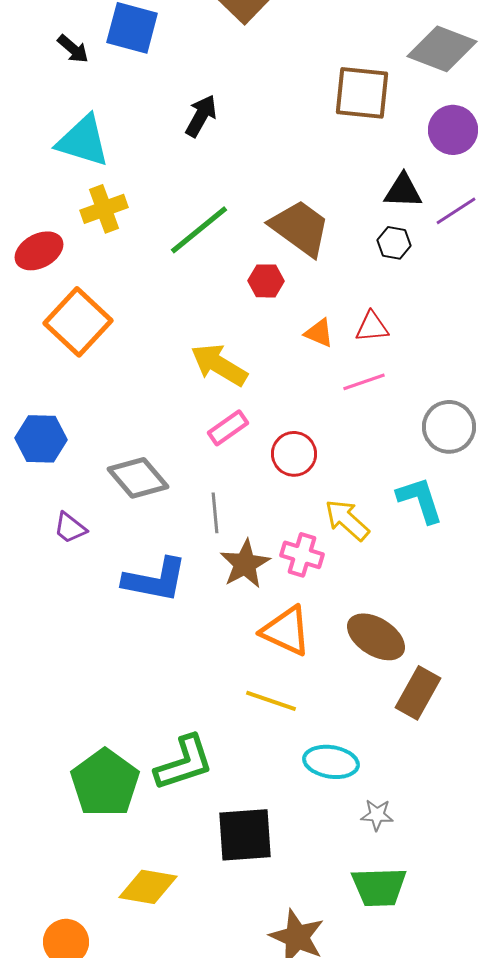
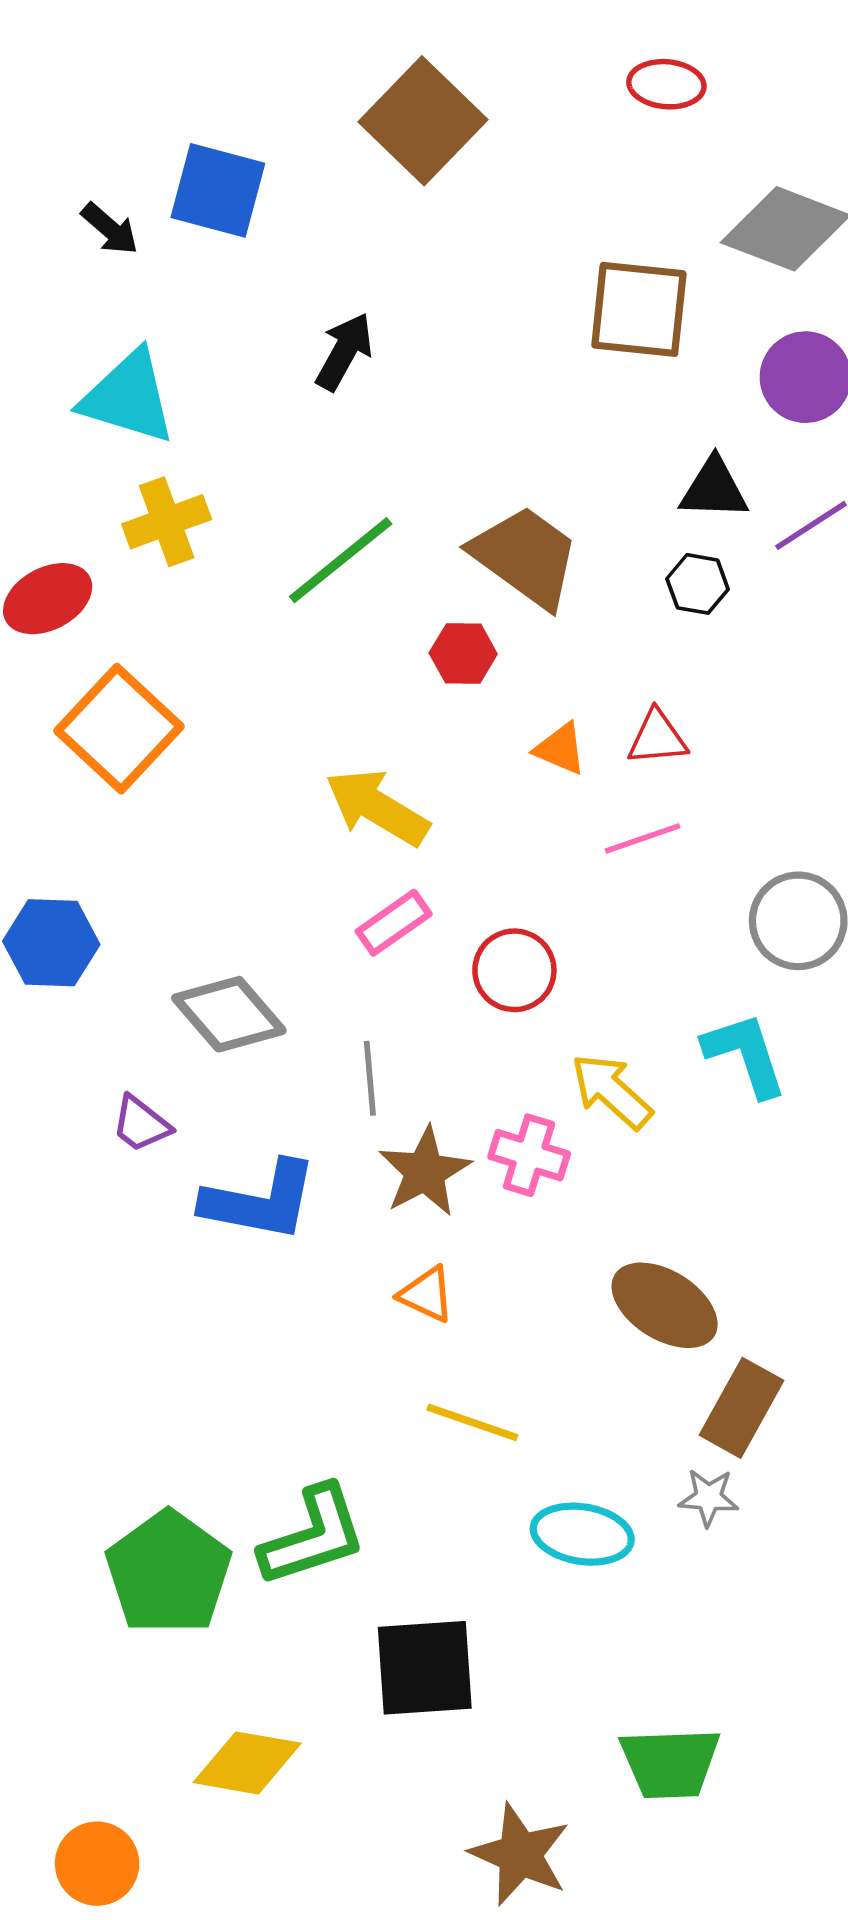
purple trapezoid: (70, 528) -> (141, 1124), moved
orange triangle: (286, 631) -> (427, 1294), moved, size x0.6
gray star: (377, 815) -> (709, 1498), moved

